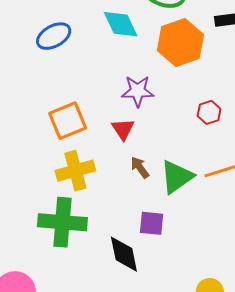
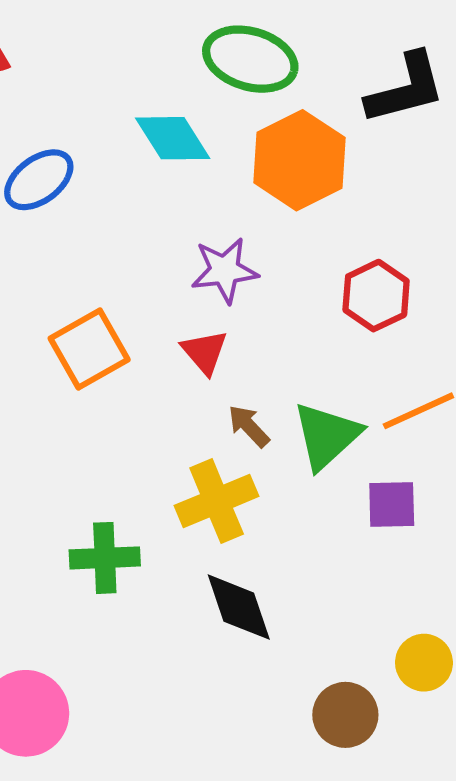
red hexagon: (209, 112) -> (376, 296), size x1.4
yellow cross: (75, 171) -> (217, 501), moved
green cross: (62, 222) -> (105, 558), size x0.7
purple square: (152, 223) -> (392, 504), moved

